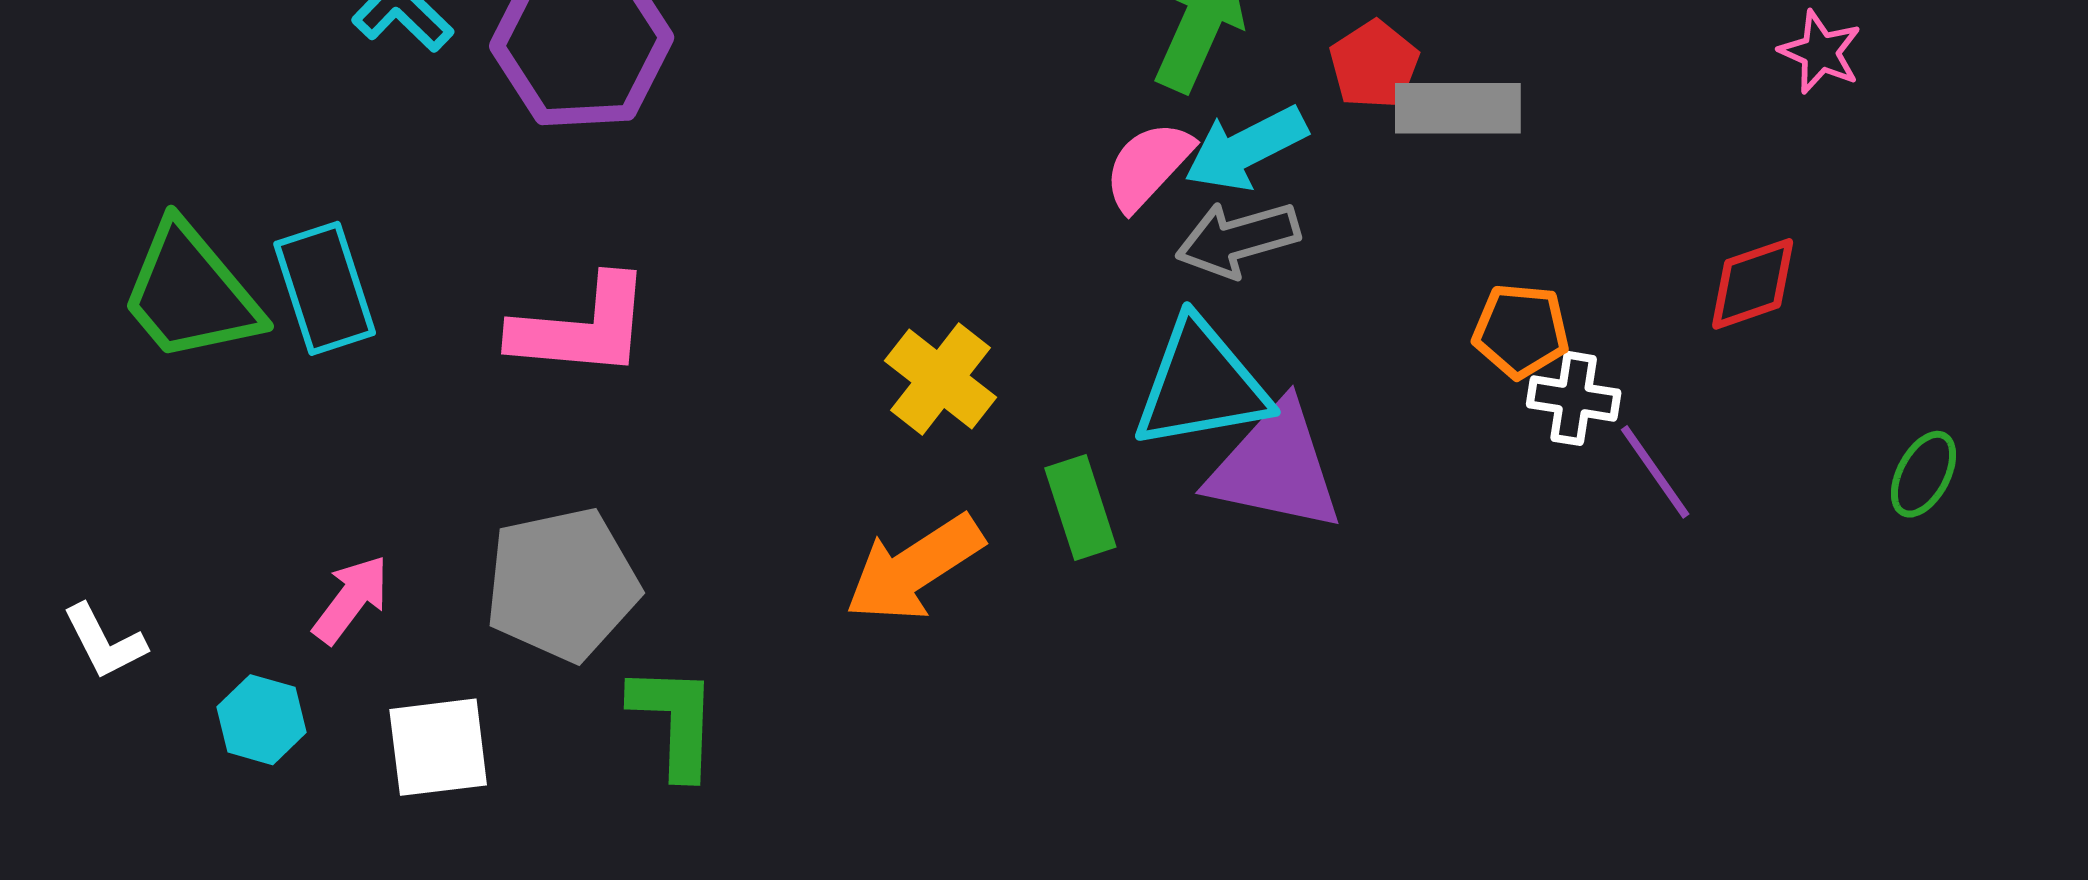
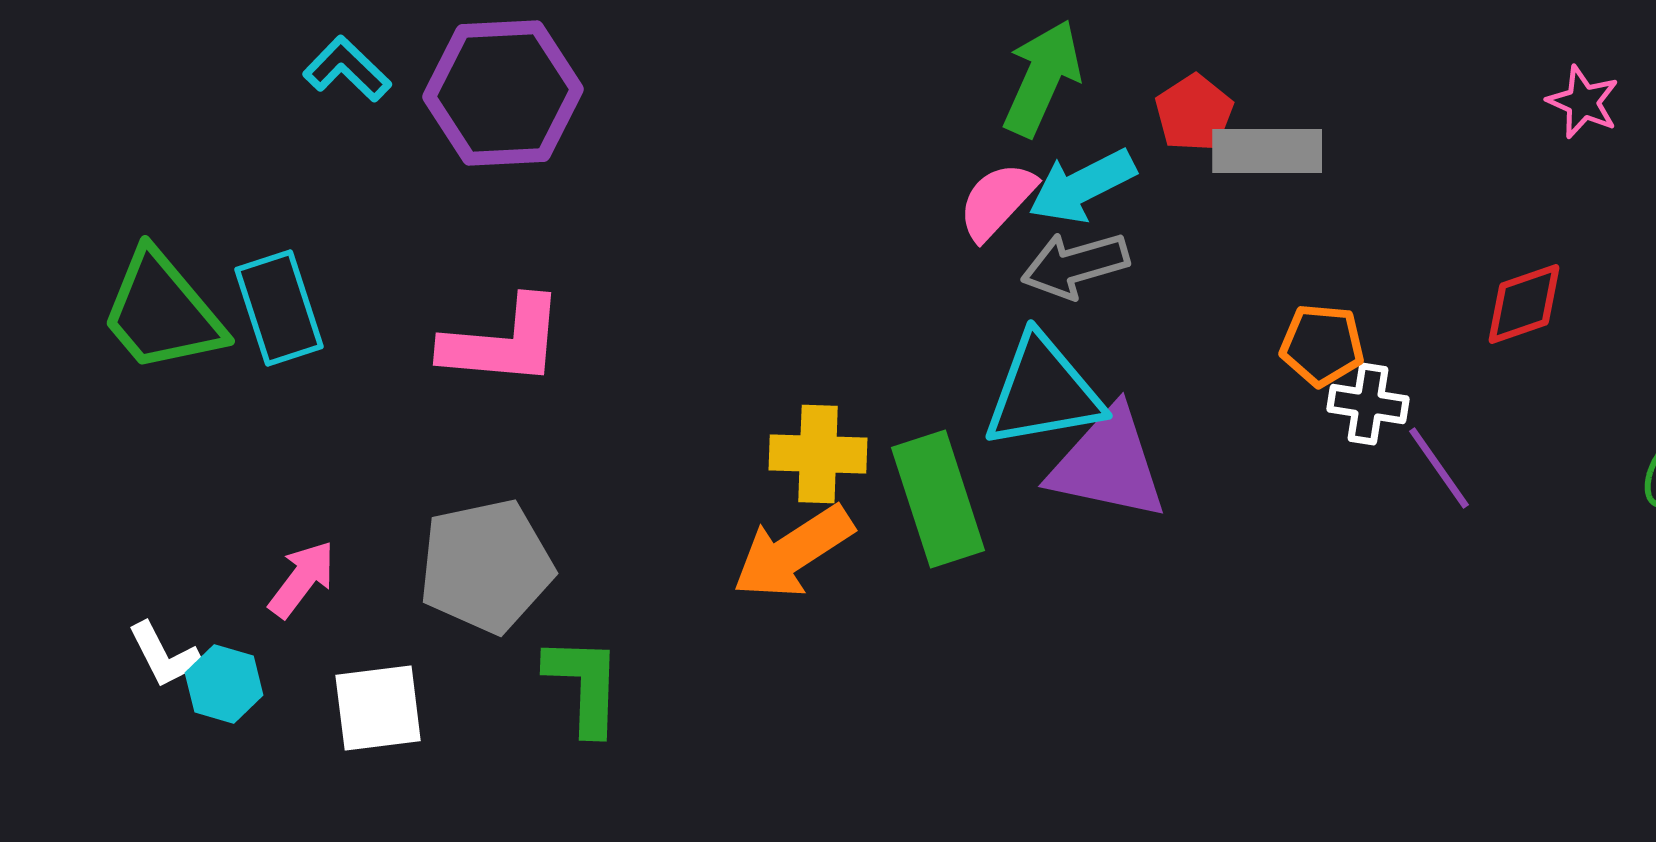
yellow cross: (941, 379) -> (818, 454), moved, turned -36
green rectangle: (1080, 507) -> (938, 499), size x1.5
white L-shape: (104, 642) -> (164, 655), moved

